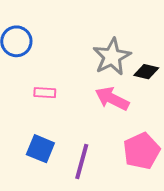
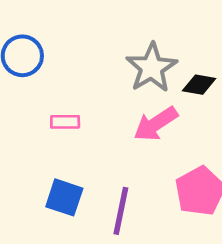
pink arrow: (112, 99) -> (156, 124), turned -56

